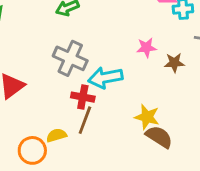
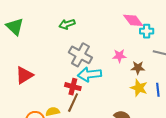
gray cross: (70, 58) -> (80, 55), moved
yellow star: (147, 117) -> (139, 88), moved

